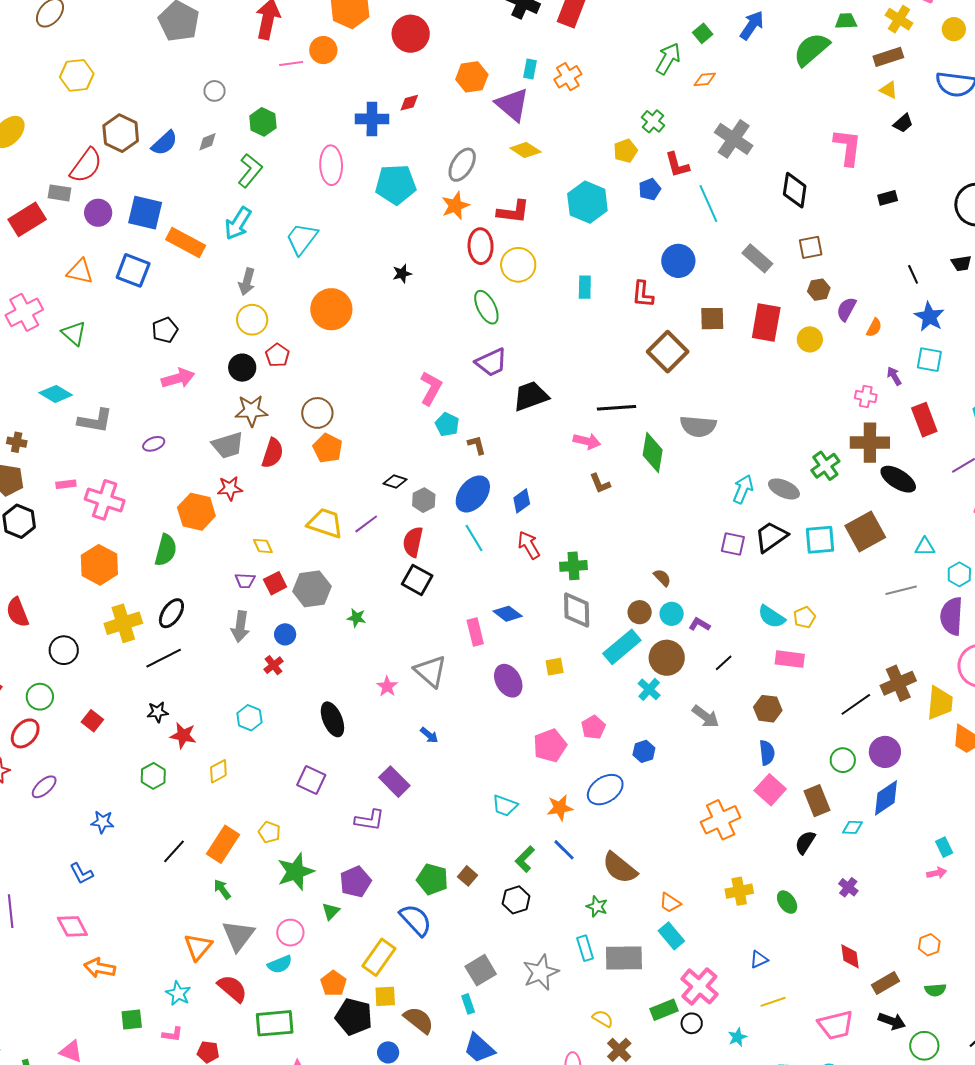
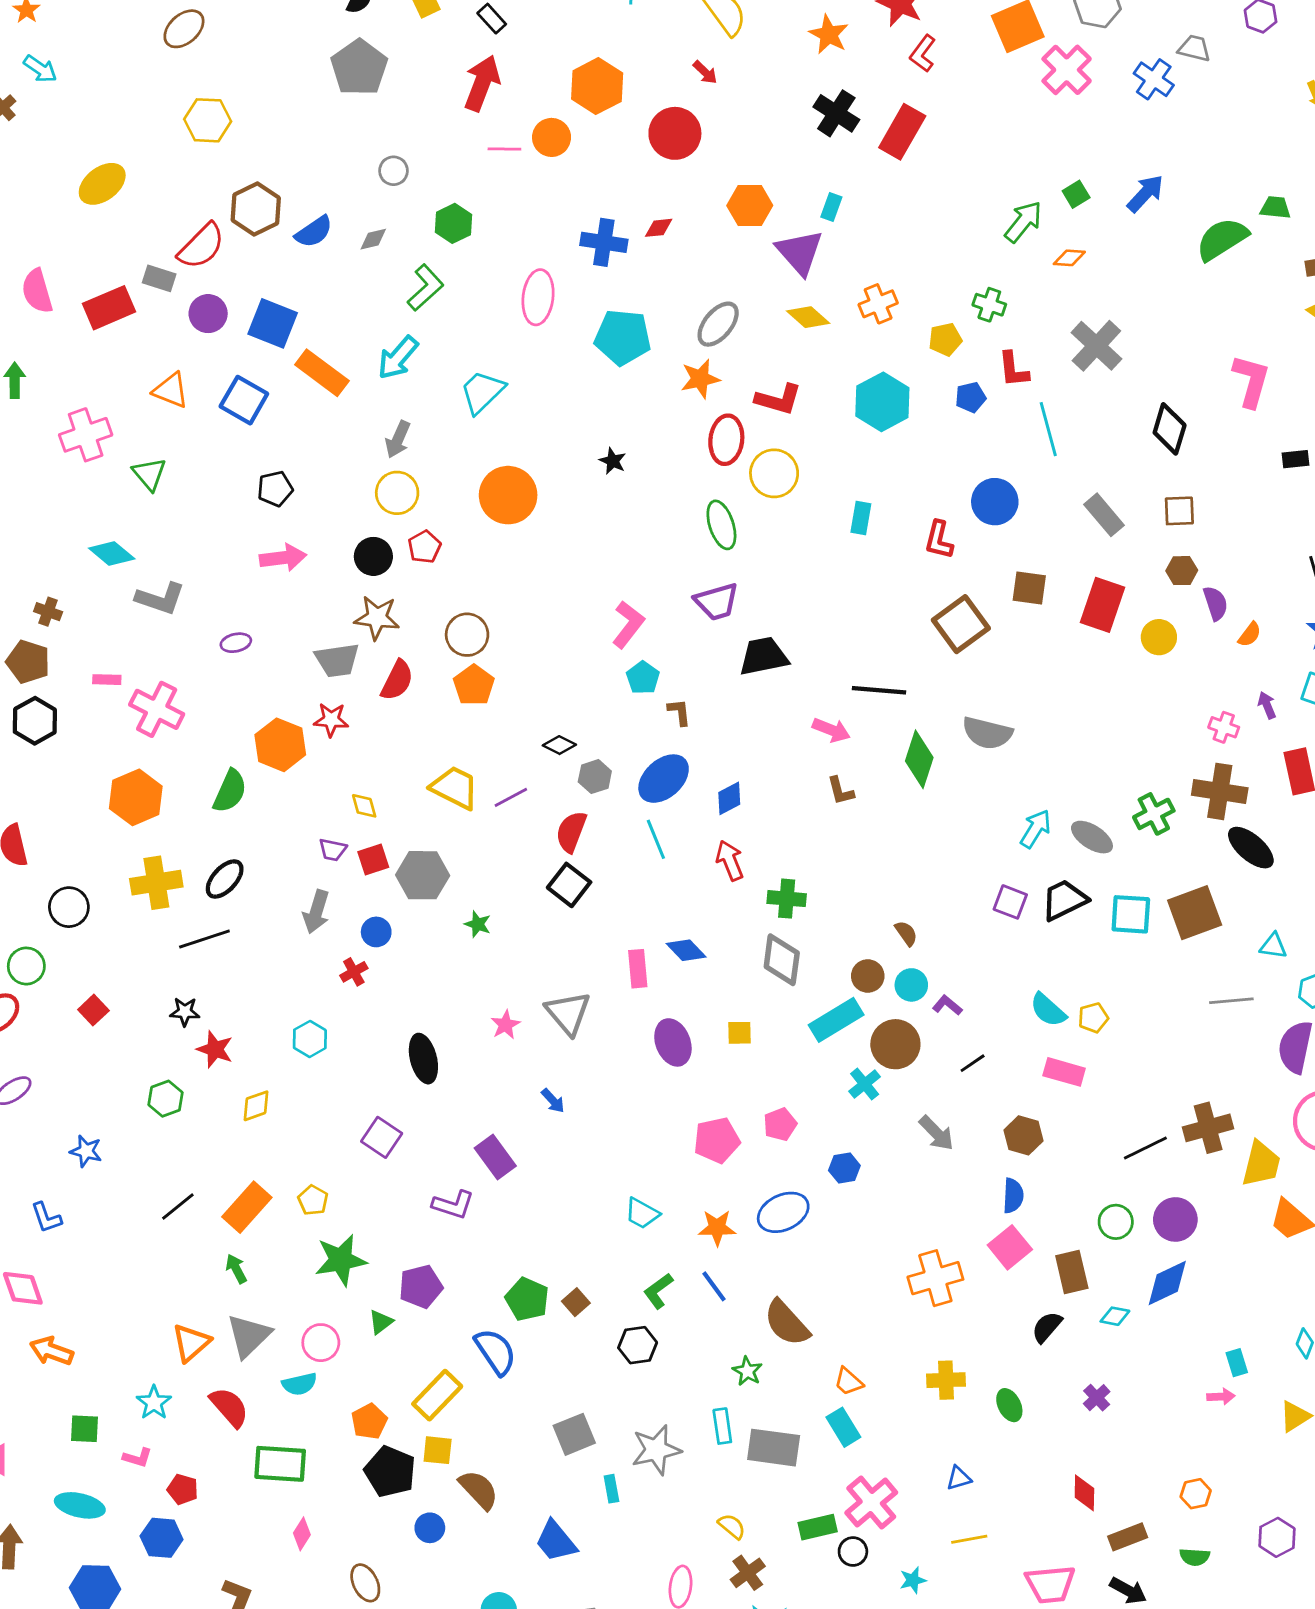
orange cross: (568, 77) -> (878, 304), moved
green cross: (653, 121) -> (989, 305), turned -30
black star: (402, 274) -> (613, 461), turned 30
purple semicircle: (846, 309) -> (1216, 603), turned 125
cyan rectangle: (468, 1004) -> (611, 1489), moved

